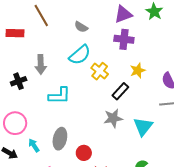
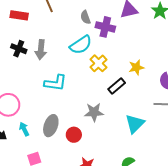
gray semicircle: (81, 27) -> (85, 17), turned 32
purple cross: (124, 39) -> (105, 27), moved
black cross: (19, 81) -> (19, 49), moved, turned 35
gray star: (113, 118) -> (94, 112), moved
red circle: (84, 153) -> (74, 135), moved

